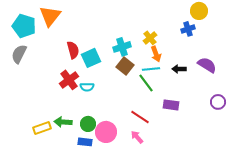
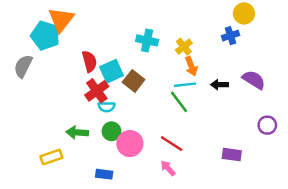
cyan pentagon: (24, 26) -> (45, 36), moved
cyan cross: (122, 47) -> (147, 40), moved, turned 30
brown square: (125, 66) -> (134, 81), moved
red cross: (69, 80) -> (97, 91), moved
purple rectangle: (171, 105) -> (232, 155), moved
green arrow: (63, 122) -> (77, 132), moved
green circle: (88, 124) -> (111, 131), moved
pink circle: (106, 132) -> (130, 144), moved

